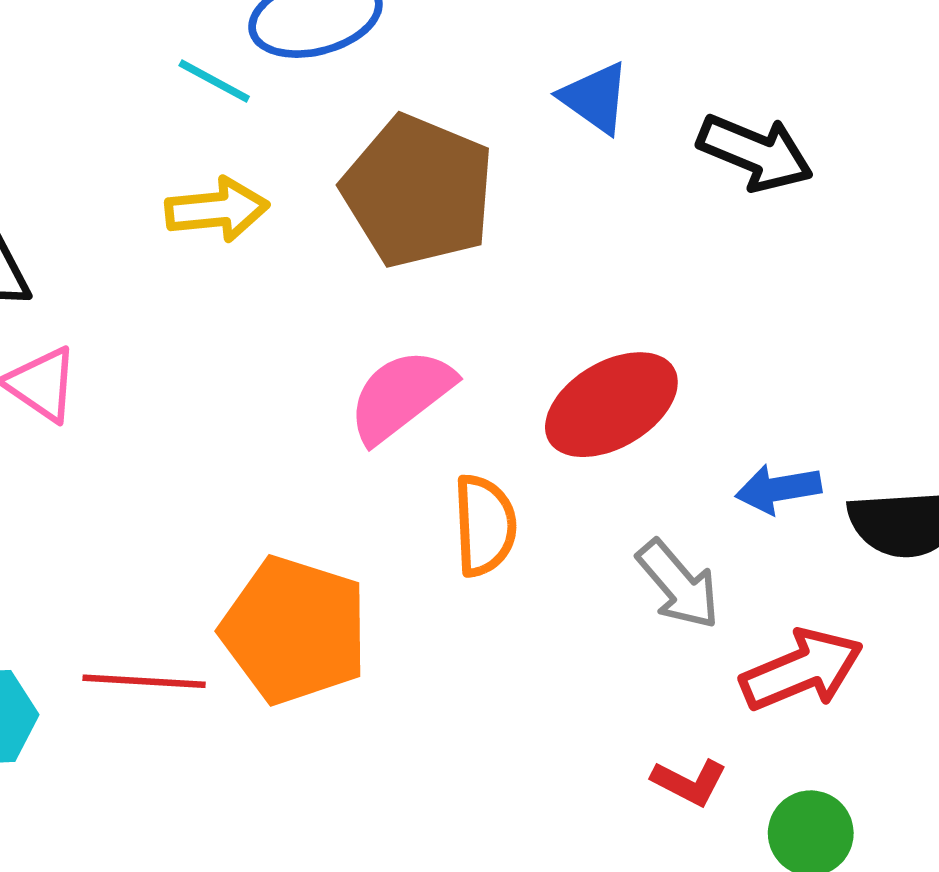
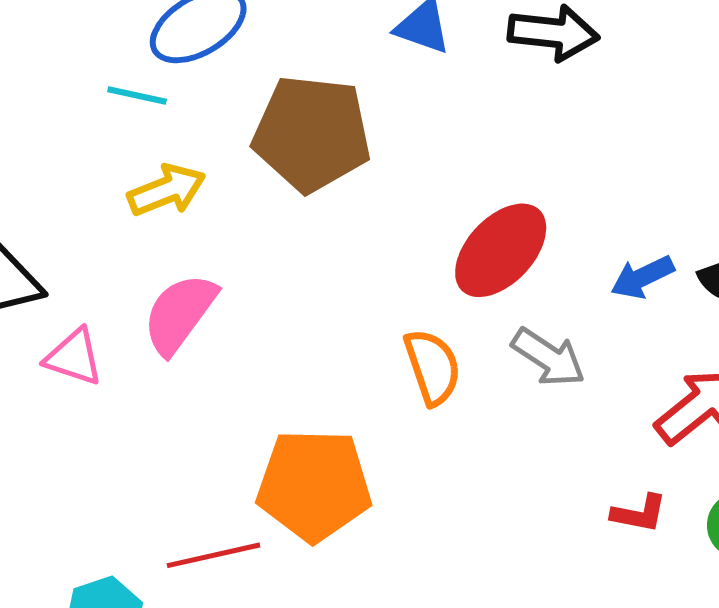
pink semicircle: (401, 396) -> (180, 314), moved
gray arrow: (678, 585) -> (548, 357), moved

